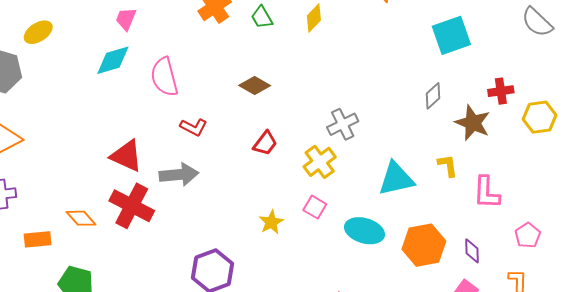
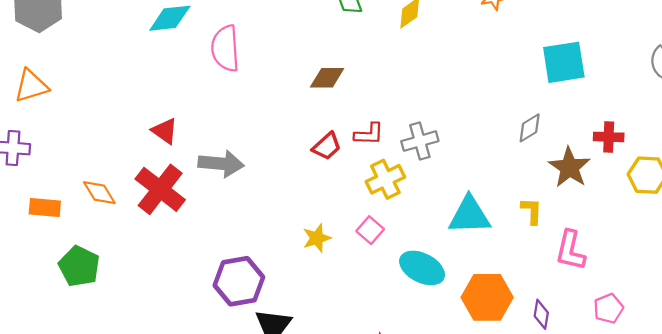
brown diamond: (255, 86) -> (327, 78), turned -40
red L-shape: (194, 127) -> (369, 134), moved, turned -36
red triangle: (126, 156) -> (165, 131), size x0.7

